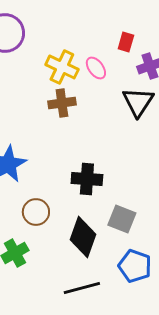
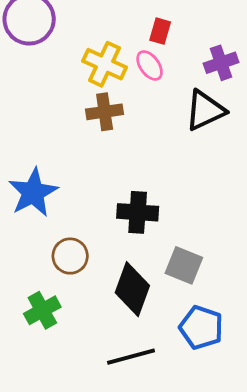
red rectangle: (126, 42) -> (160, 31), moved
black triangle: (138, 102) -> (205, 110), turned 32

